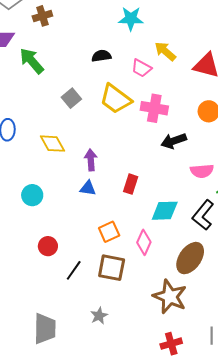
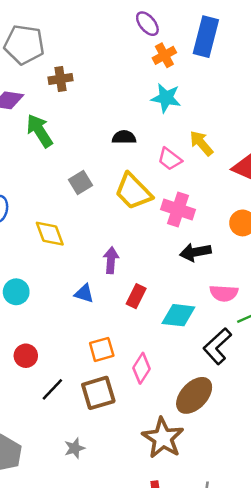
purple arrow: (91, 160) -> (111, 260), moved
cyan diamond: (165, 211) -> (178, 315), moved
brown square: (112, 268) -> (98, 393), turned -36

